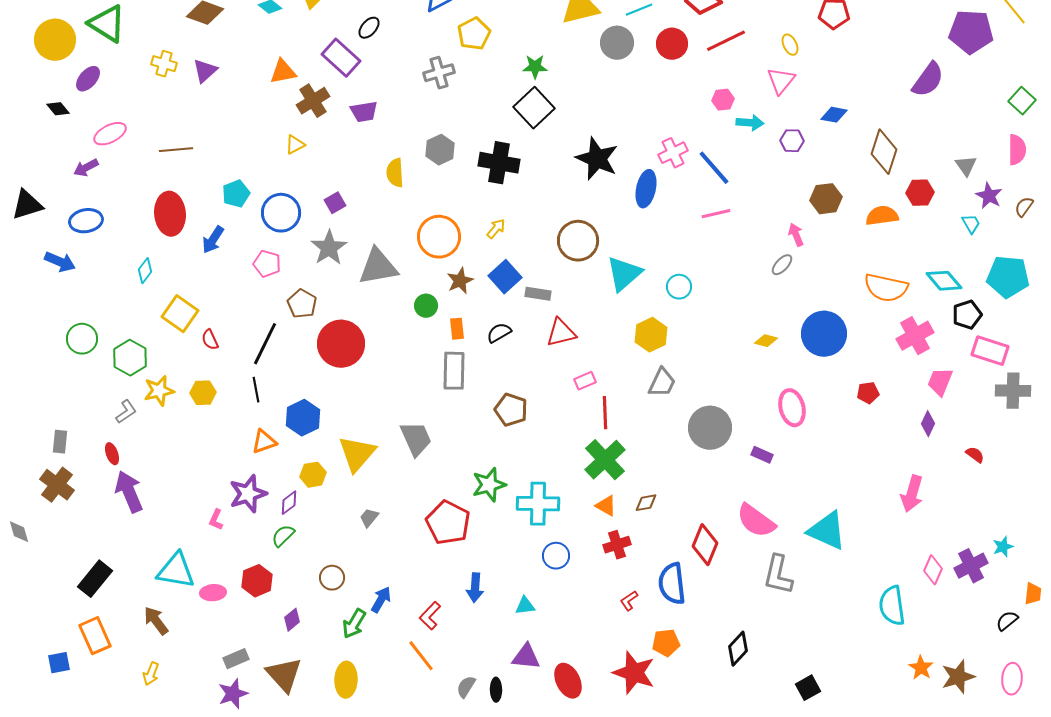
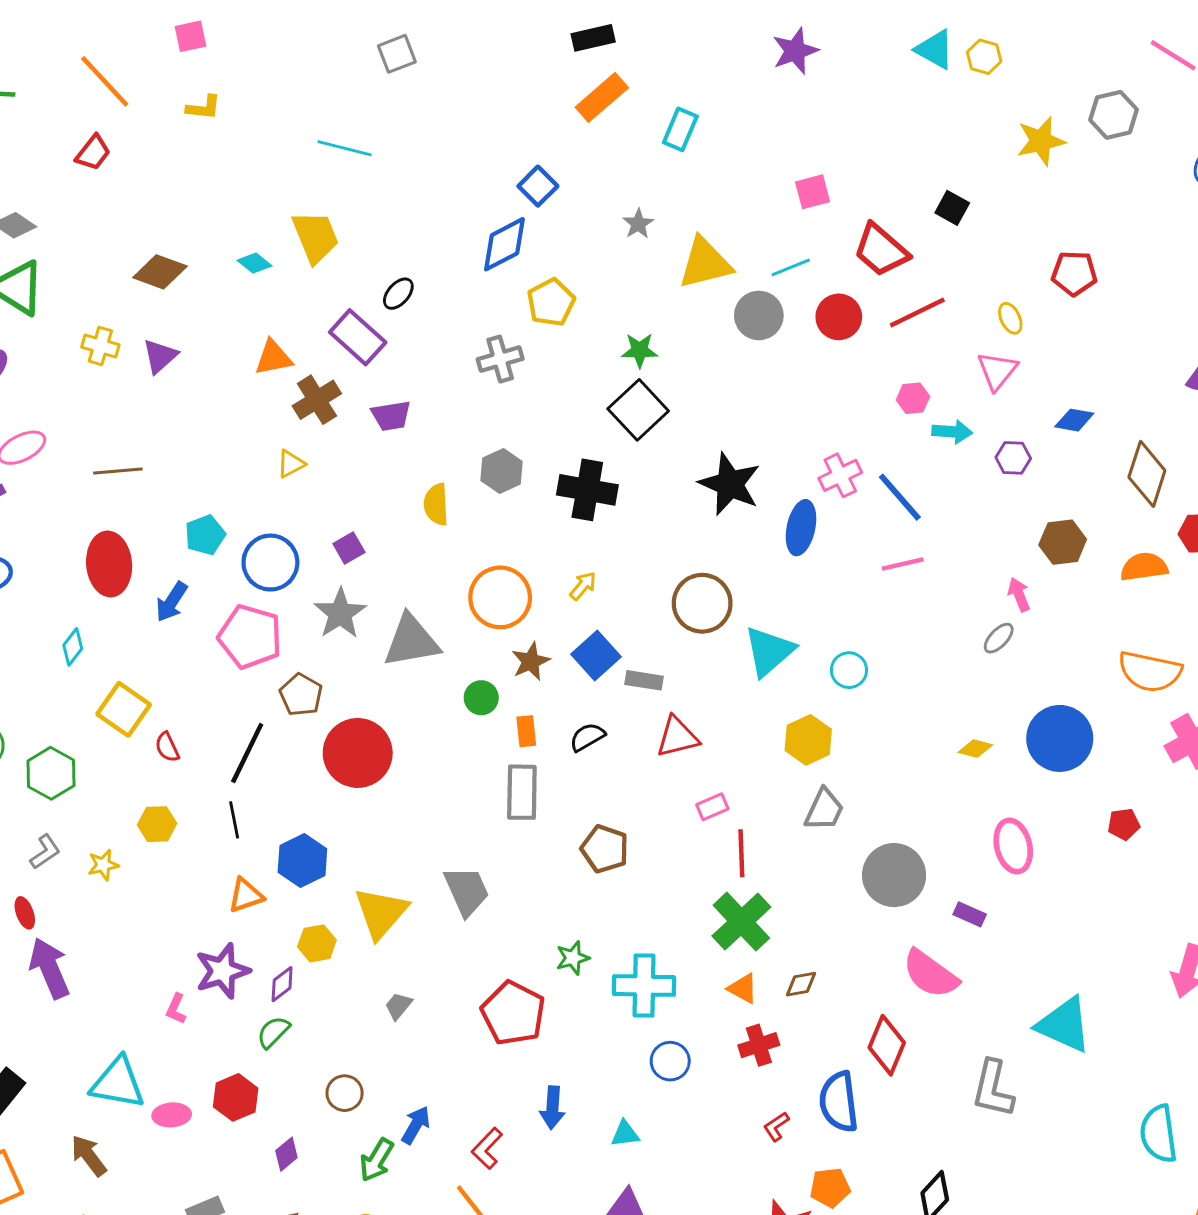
pink pentagon: (267, 264) -> (250, 637), size x1.6
yellow star: (159, 391) -> (103, 865), moved, size x0.7
green star: (489, 485) -> (573, 958), size x0.7
pink semicircle: (756, 521) -> (930, 974), moved

